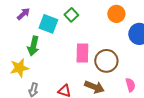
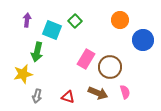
purple arrow: (23, 14) -> (27, 20), turned -40
pink rectangle: (82, 53) -> (86, 59), turned 30
pink semicircle: (130, 85) -> (125, 92), moved

